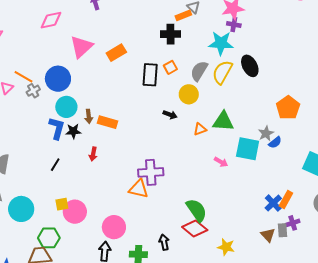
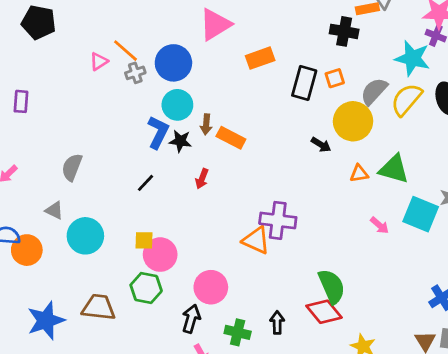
orange rectangle: (116, 53) -> (260, 58), moved
yellow circle: (189, 94) -> (353, 121), size x1.4
green hexagon: (49, 238) -> (146, 288), moved

